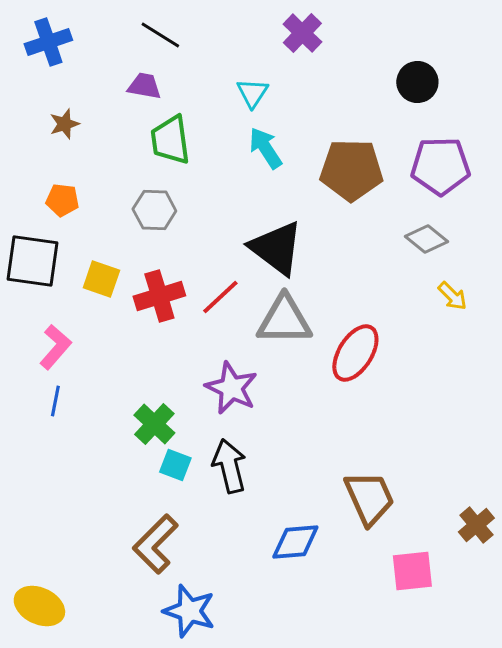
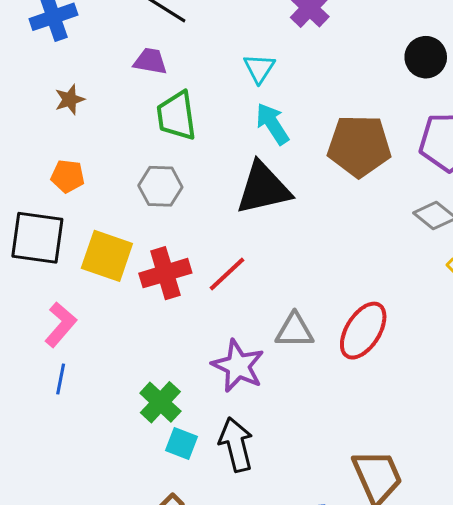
black triangle: (276, 248) -> (263, 188), moved, turned -50
yellow square: (101, 279) -> (107, 256), size x1.4
gray triangle: (284, 320) -> (295, 331), moved, size x0.7

